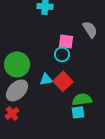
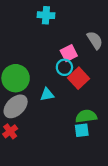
pink square: (66, 41) -> (69, 53), turned -35
red square: (63, 81) -> (79, 78), moved

